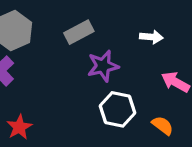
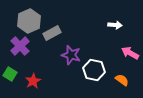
gray rectangle: (79, 32) -> (52, 33), moved
purple star: (103, 66) -> (71, 55), moved, turned 30

